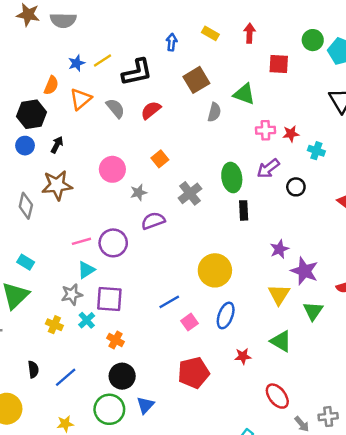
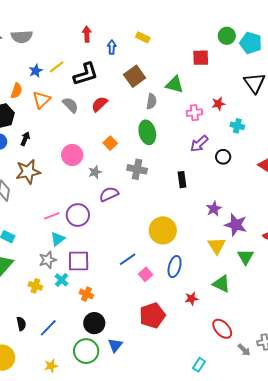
red arrow: (250, 33) -> (87, 34), moved
red star: (291, 134) -> (218, 104), moved
green ellipse: (232, 177) -> (147, 132), moved
gray cross: (190, 193) -> (137, 169), turned -36

